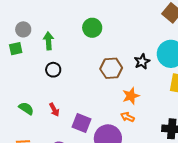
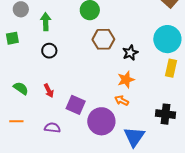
green square: (16, 49) -> (12, 38), moved
black star: (142, 62) -> (130, 53), moved
brown hexagon: (111, 68) -> (103, 39), moved

